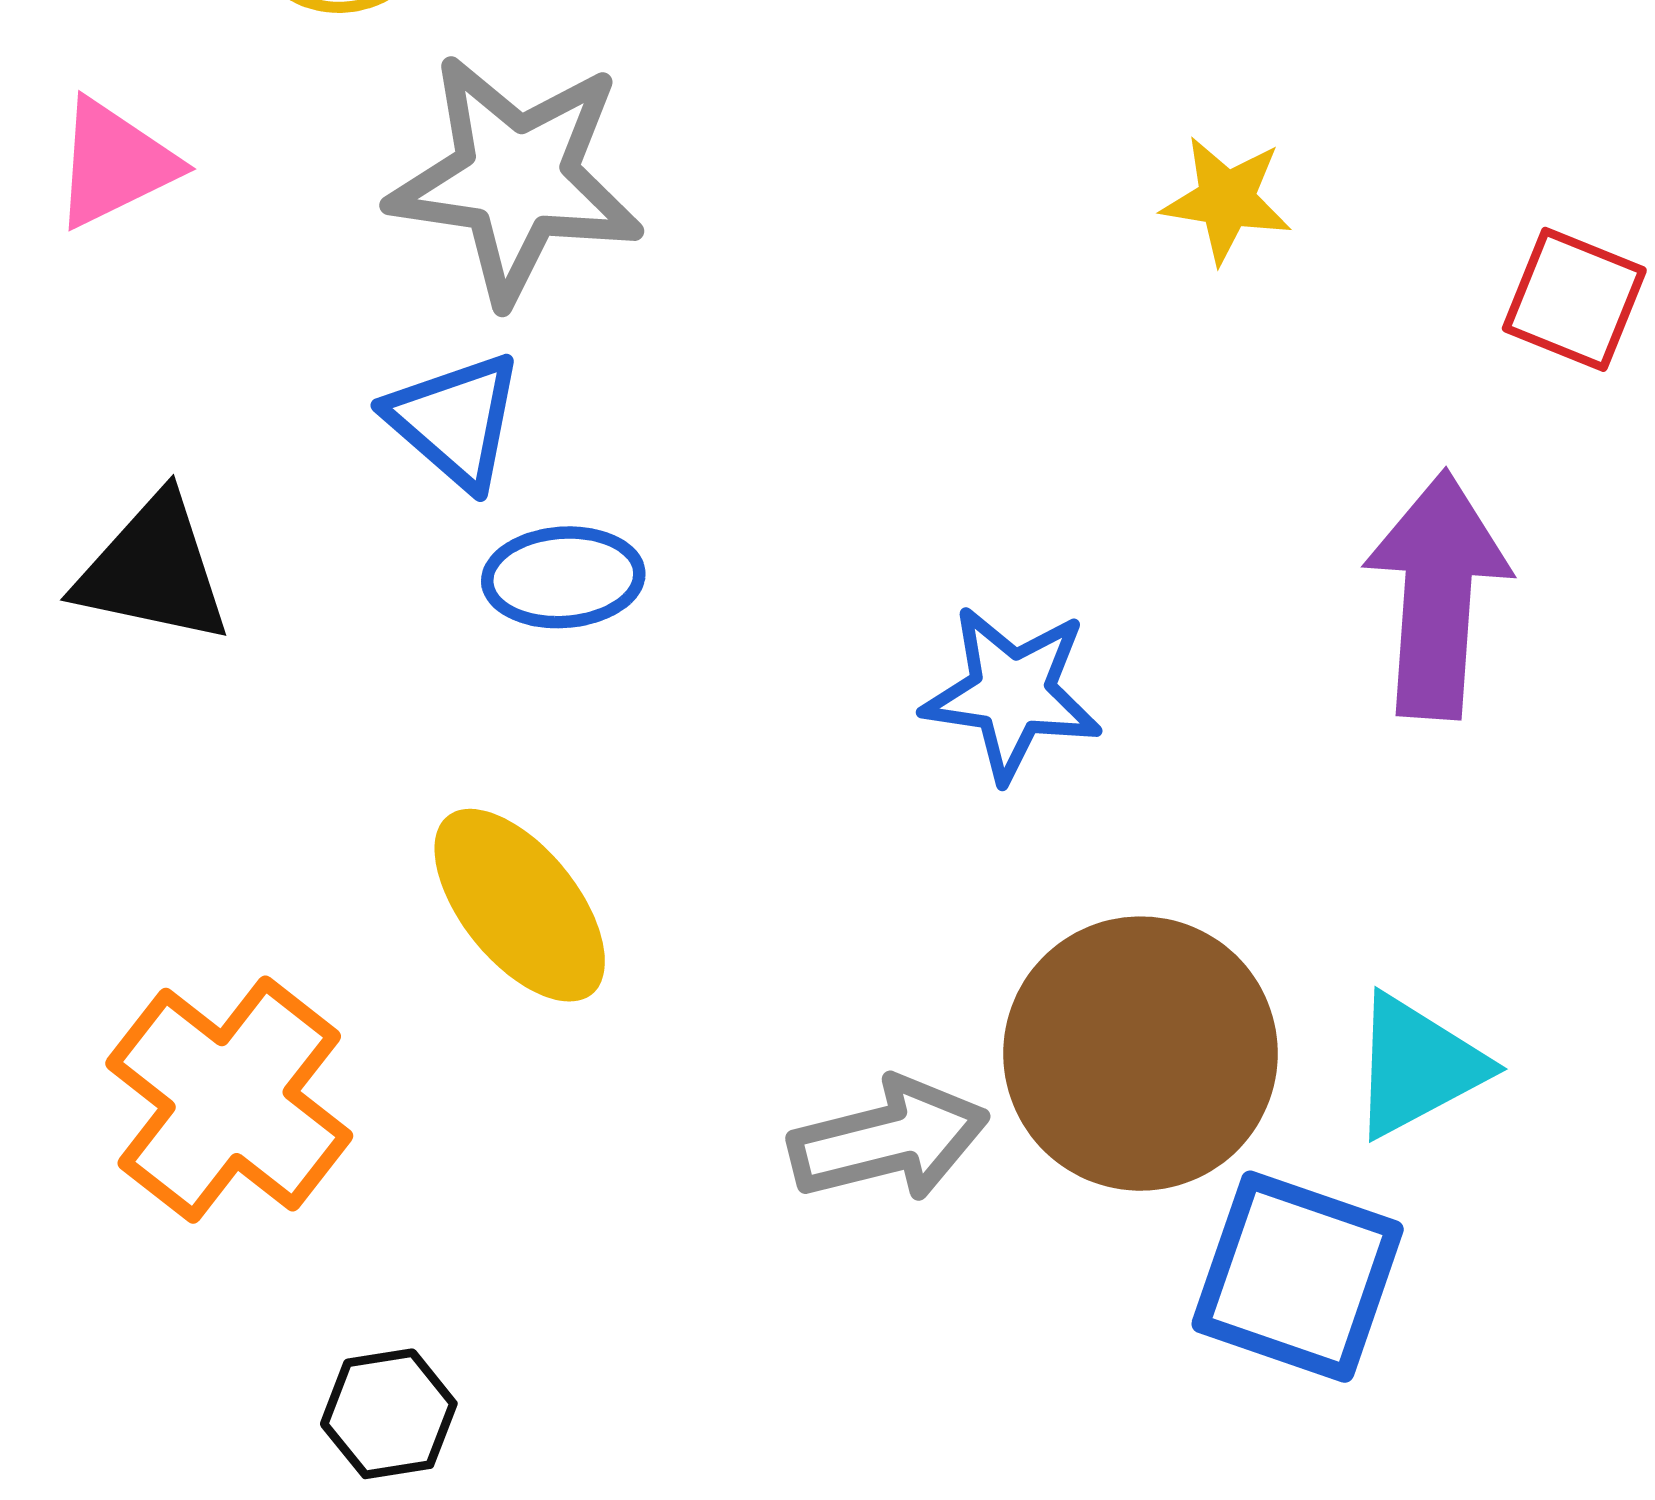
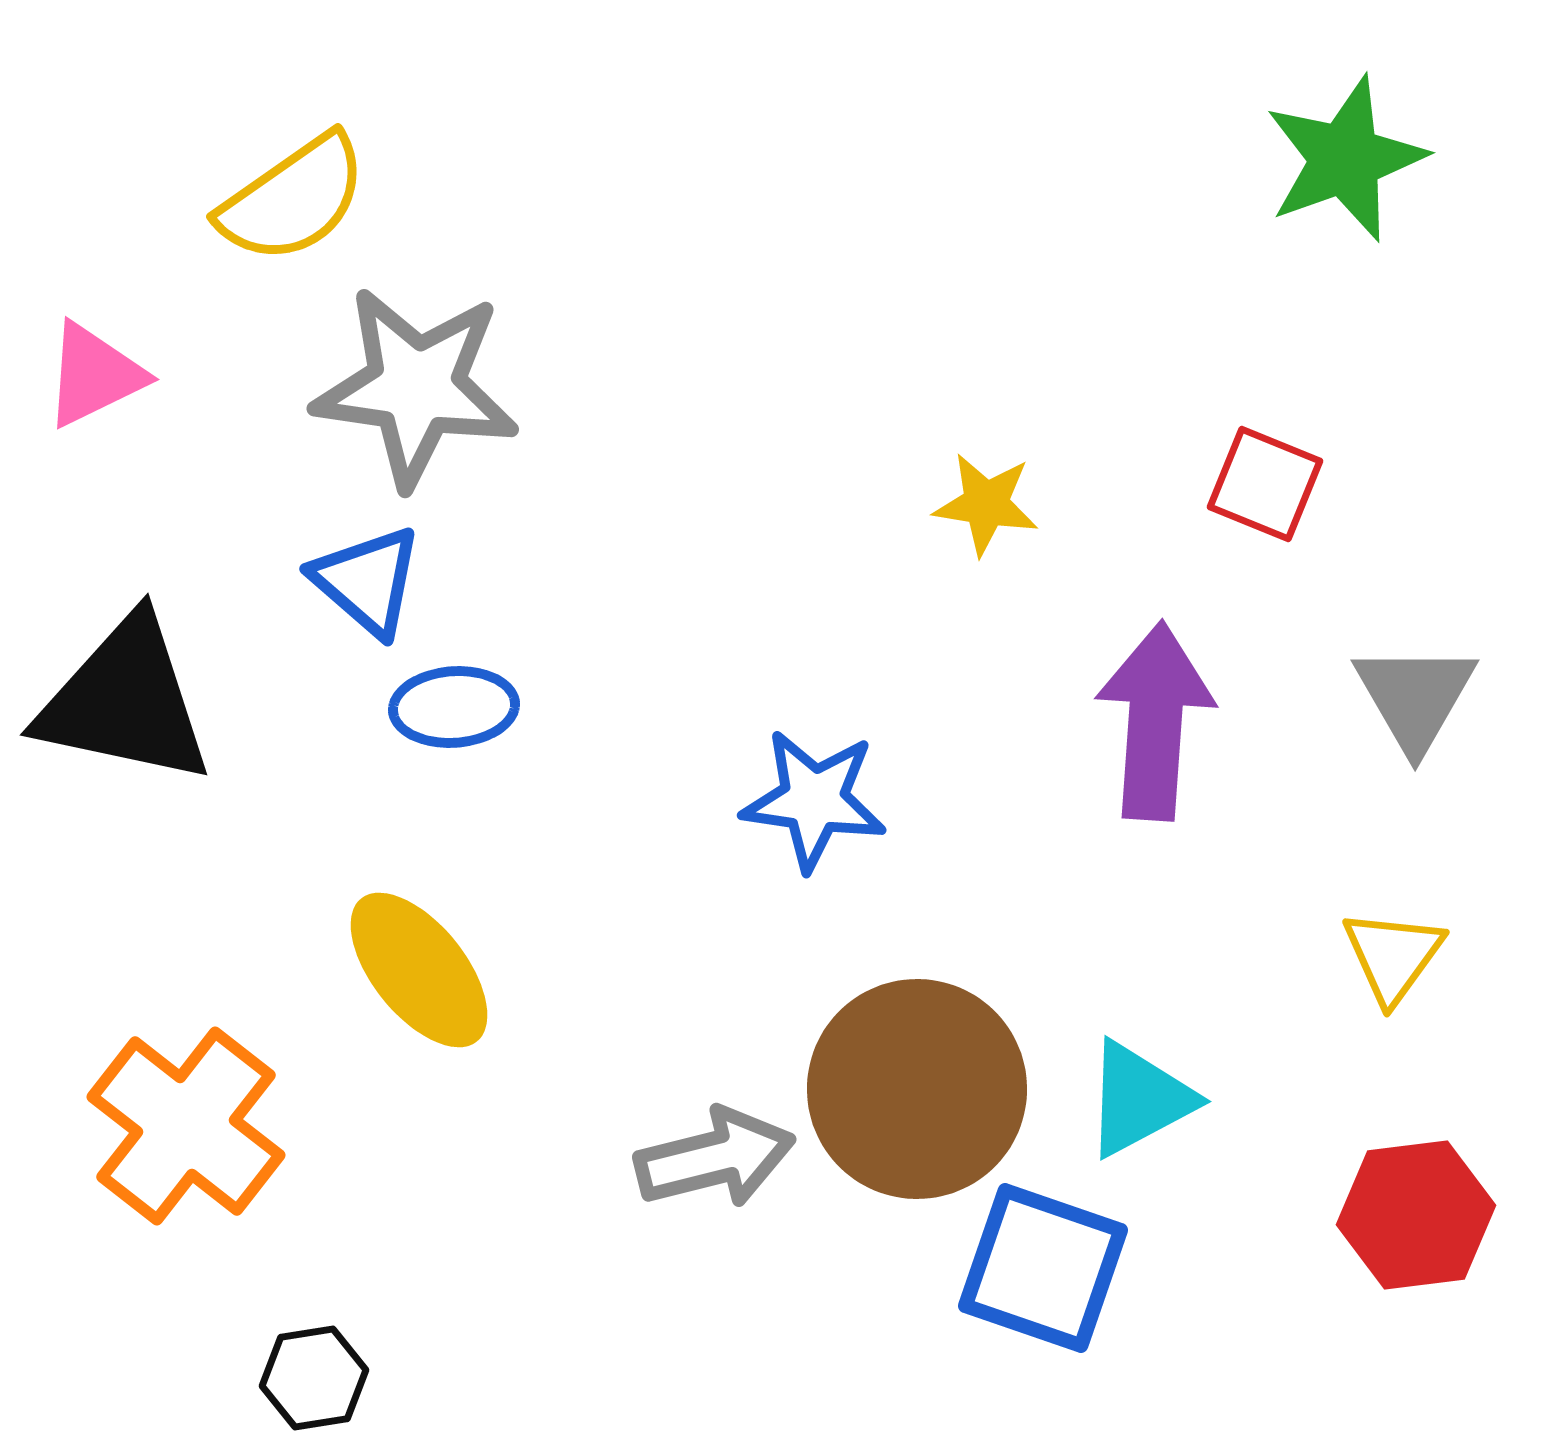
yellow star: (1227, 200) -> (986, 504), moved
black triangle: (153, 570) -> (125, 701), size x1.4

